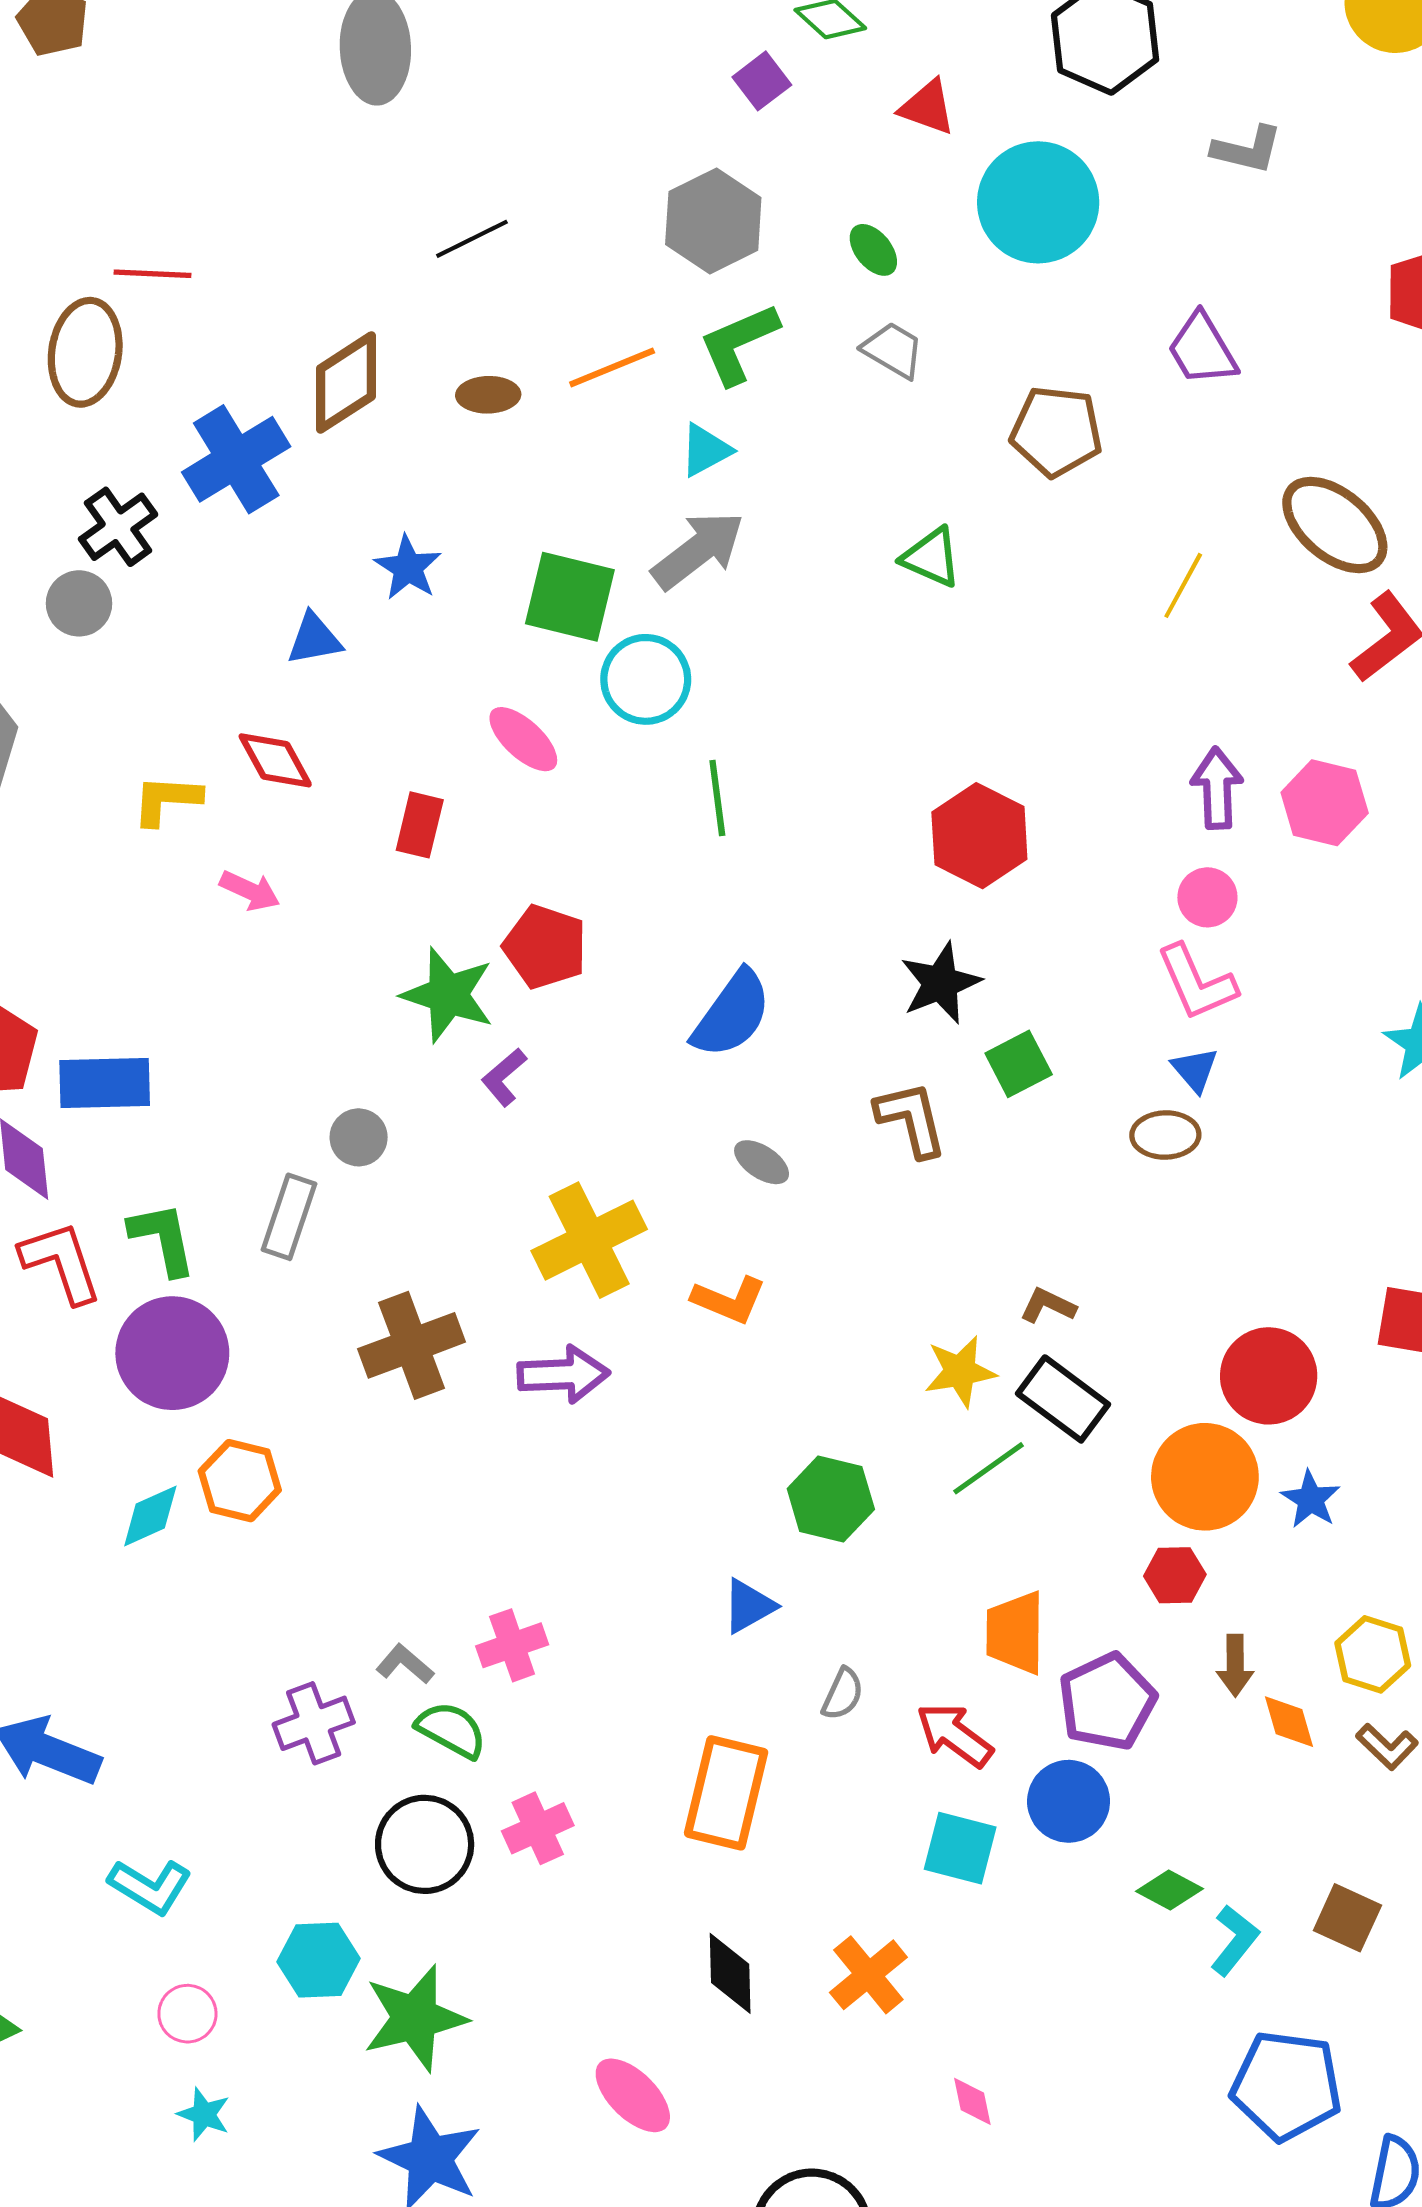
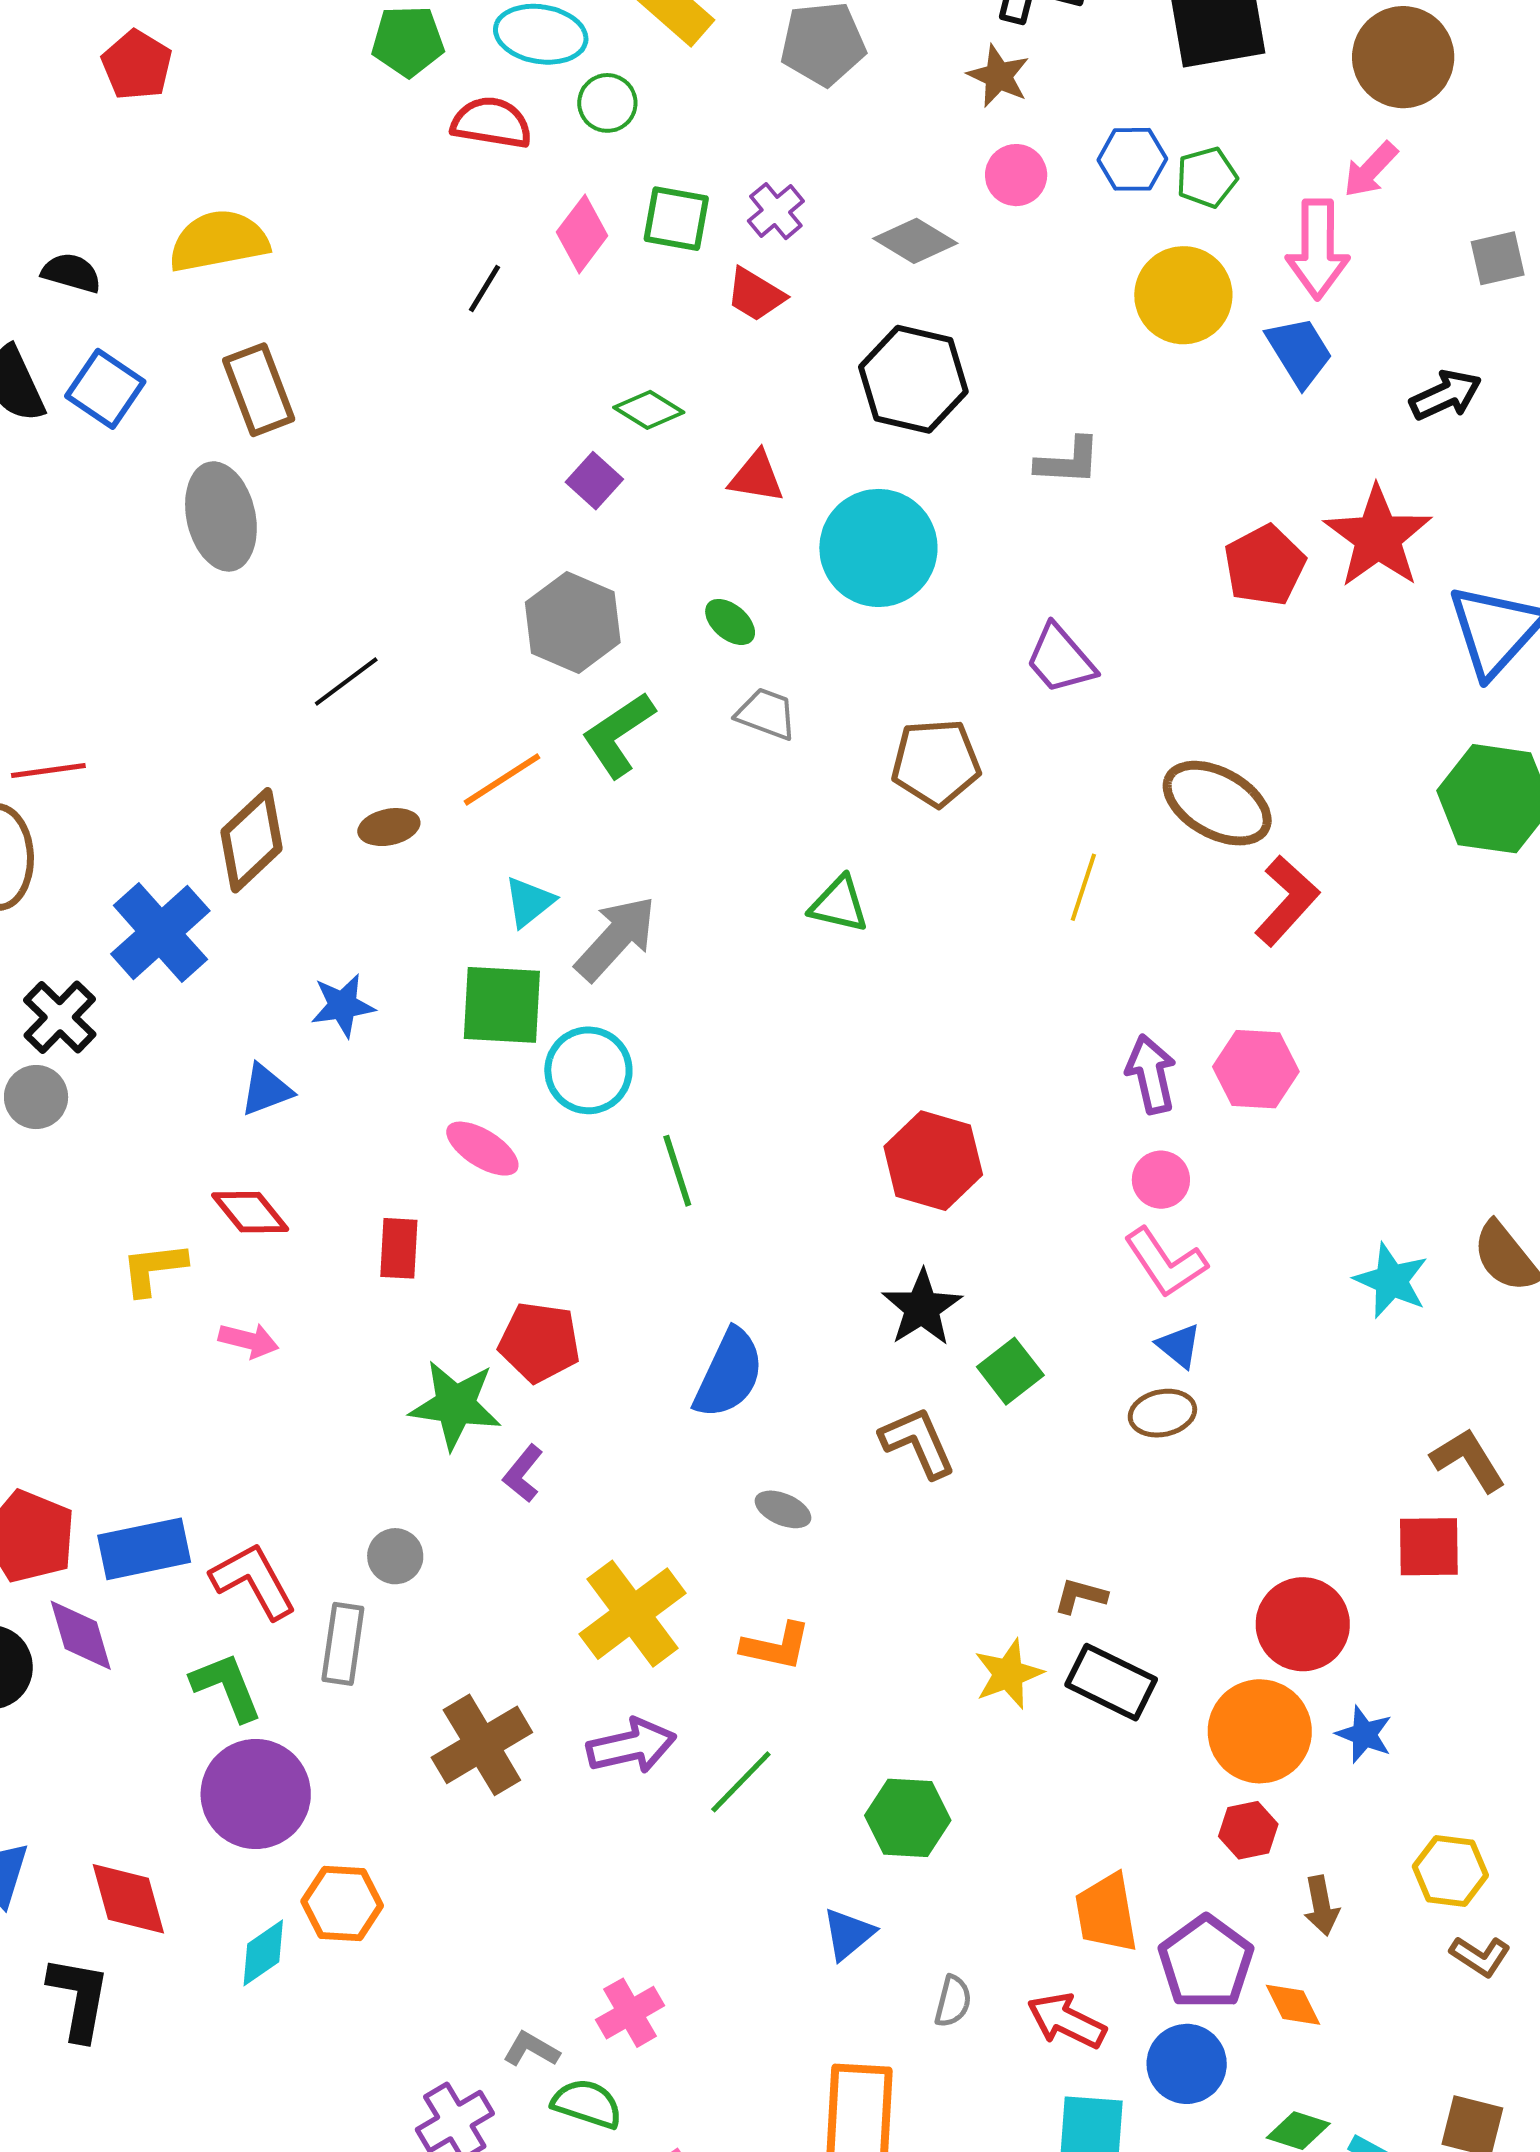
cyan triangle: (706, 450) -> (529, 902), moved
blue star: (408, 568) -> (343, 1005), turned -30
red L-shape: (61, 1262) -> (254, 1581), moved
green line: (988, 1468) -> (741, 1782), moved
orange diamond: (1289, 1722) -> (1293, 2005), moved

